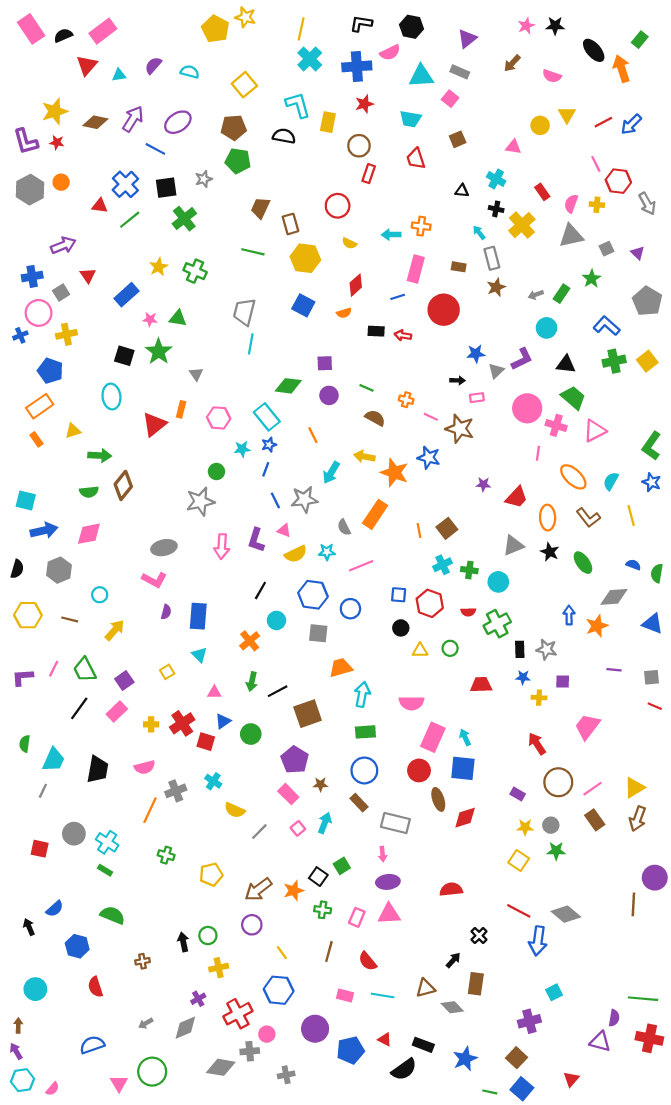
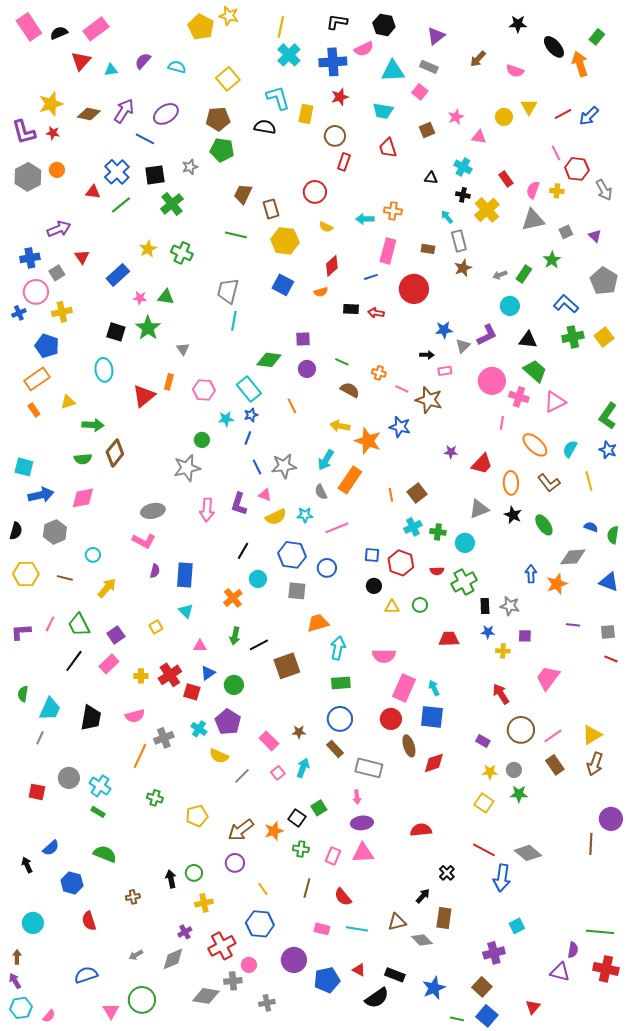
pink star: (526, 26) -> (456, 117), moved
cyan arrow: (331, 473) -> (326, 460), moved
purple pentagon: (295, 760) -> (228, 722), moved

